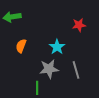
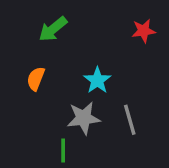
green arrow: (12, 17) -> (53, 29), moved, turned -30
red star: (79, 25) -> (144, 31), moved

